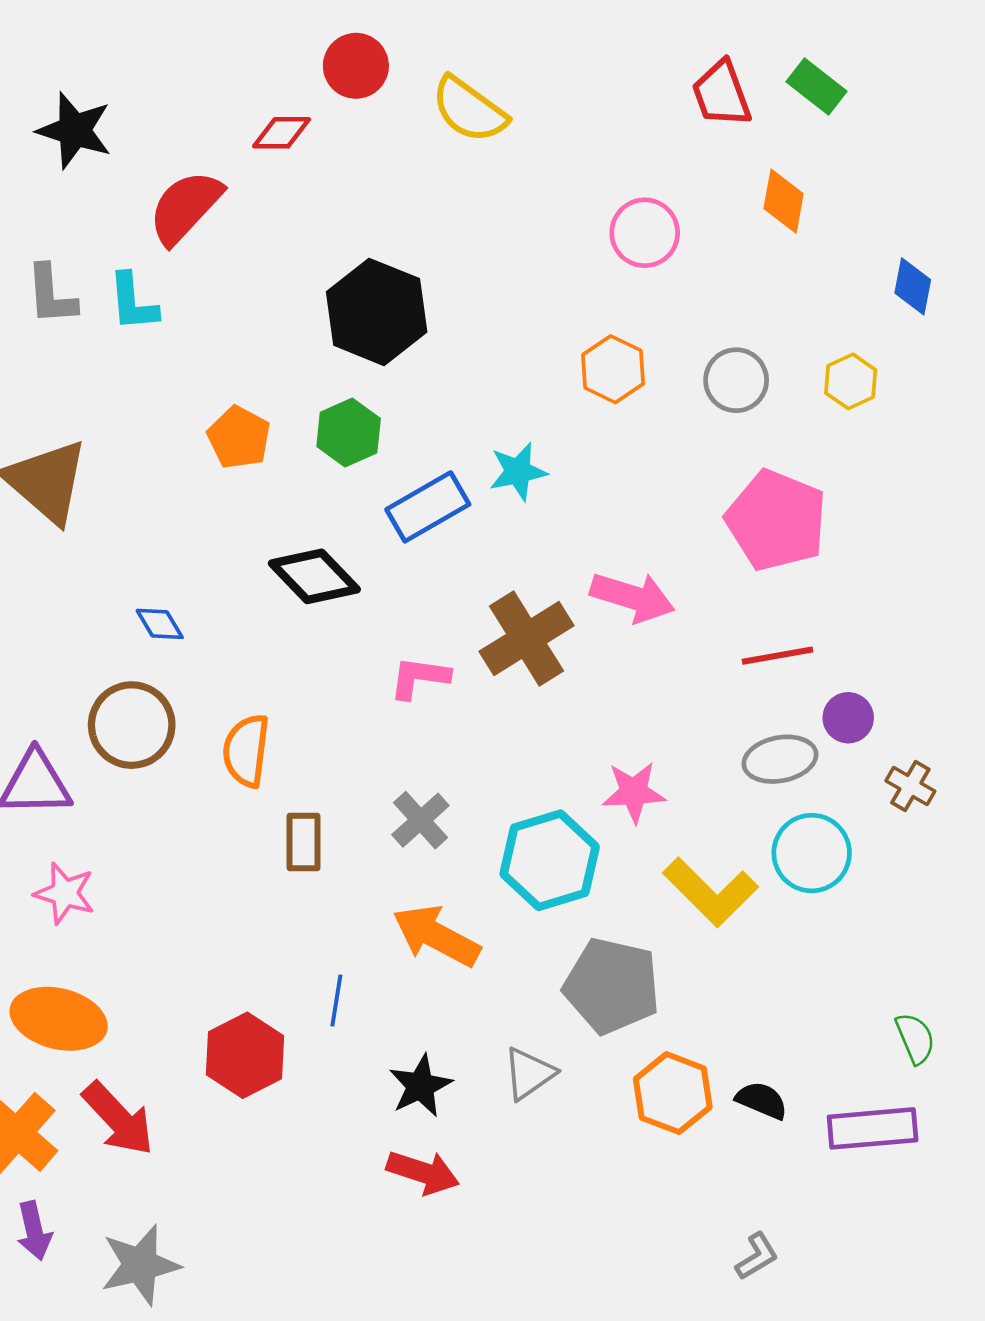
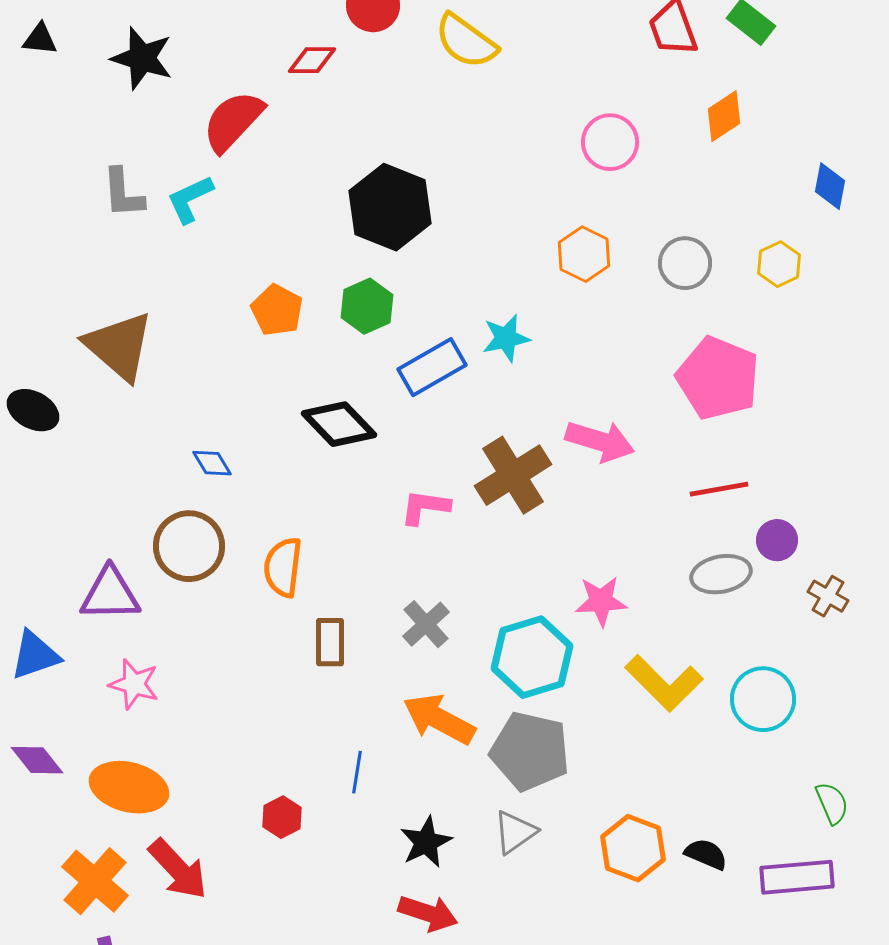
orange diamond: (784, 201) -> (724, 116), turned 46
cyan L-shape: (133, 302) -> (190, 199), turned 70
cyan circle: (812, 853) -> (763, 699), moved
gray pentagon: (612, 986) -> (530, 751), moved
red hexagon: (245, 1055) -> (282, 817), size x0.6

